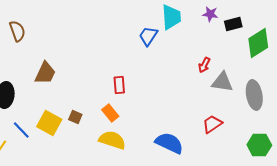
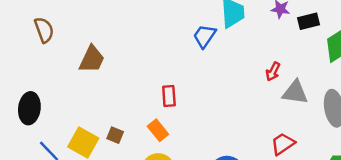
brown trapezoid: (45, 73) -> (92, 59), moved

